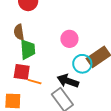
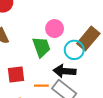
green trapezoid: (28, 49) -> (41, 47), moved
orange line: (35, 82) -> (41, 86), moved

